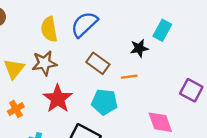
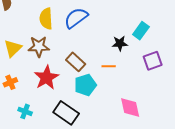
brown rectangle: (98, 63) -> (76, 62), moved
purple square: (191, 90) -> (153, 61), moved, turned 36
cyan pentagon: (104, 102) -> (85, 85), turned -30

